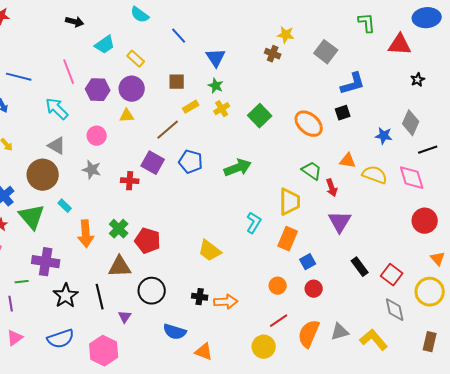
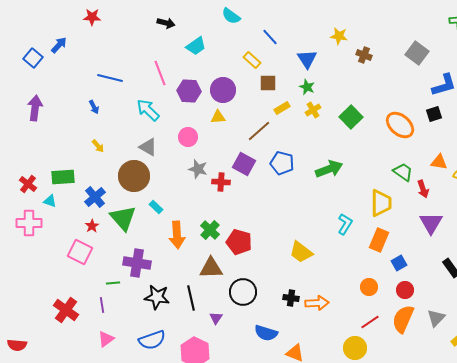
yellow star: (286, 35) -> (339, 36), moved
yellow rectangle: (136, 59) -> (252, 60), moved
gray star: (92, 170) -> (198, 169), moved
black star: (66, 296) -> (157, 297), turned -30
gray triangle: (340, 332) -> (436, 318), moved, turned -30
orange semicircle: (309, 334) -> (403, 319), moved

